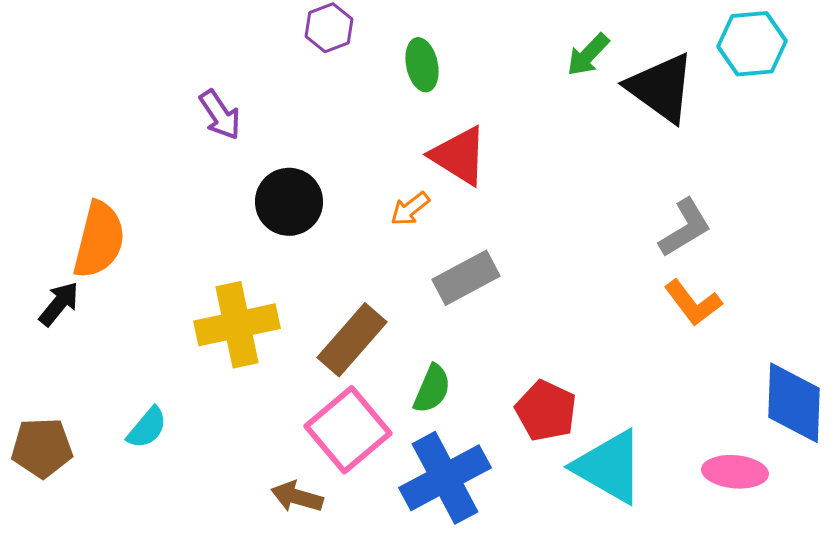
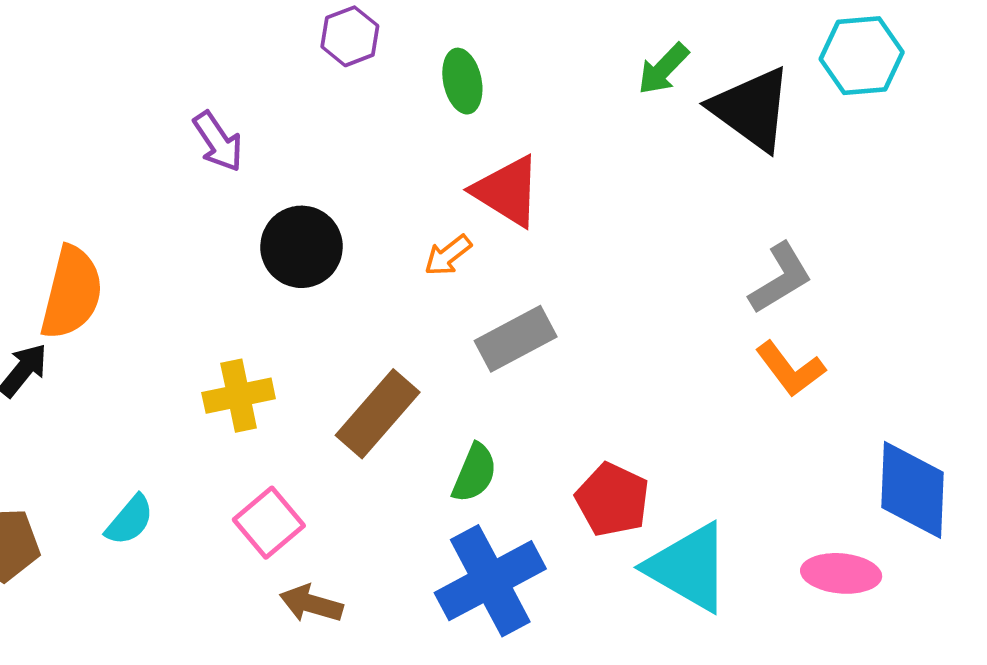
yellow cross: (237, 325) -> (239, 396), size x0.7
pink square: (348, 430) -> (269, 523), moved, size x0.7

